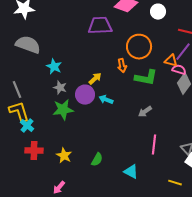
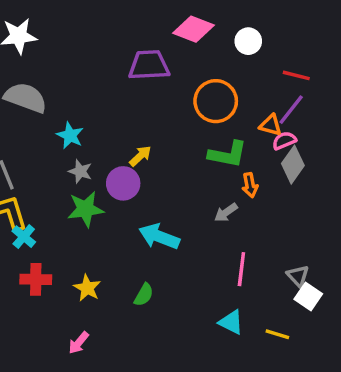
orange arrow: (122, 66) -> (250, 185), moved
pink semicircle: (179, 70) -> (284, 141), turned -40
cyan arrow: (106, 100) -> (159, 237), moved, size x1.6
cyan triangle: (131, 172) -> (231, 322), moved

